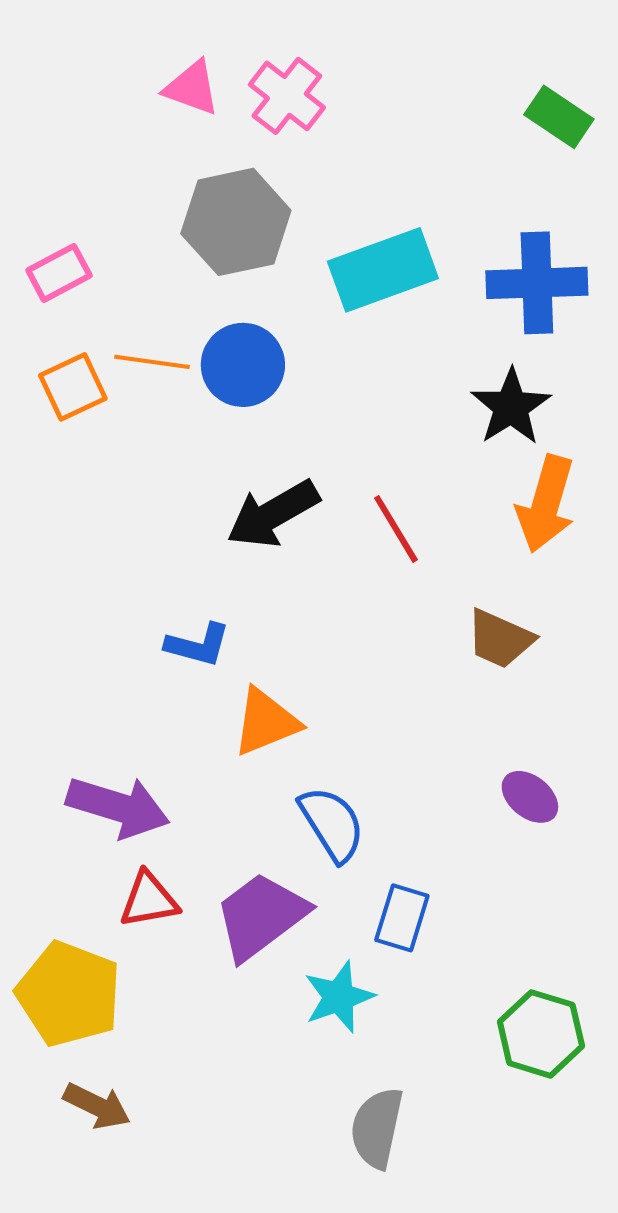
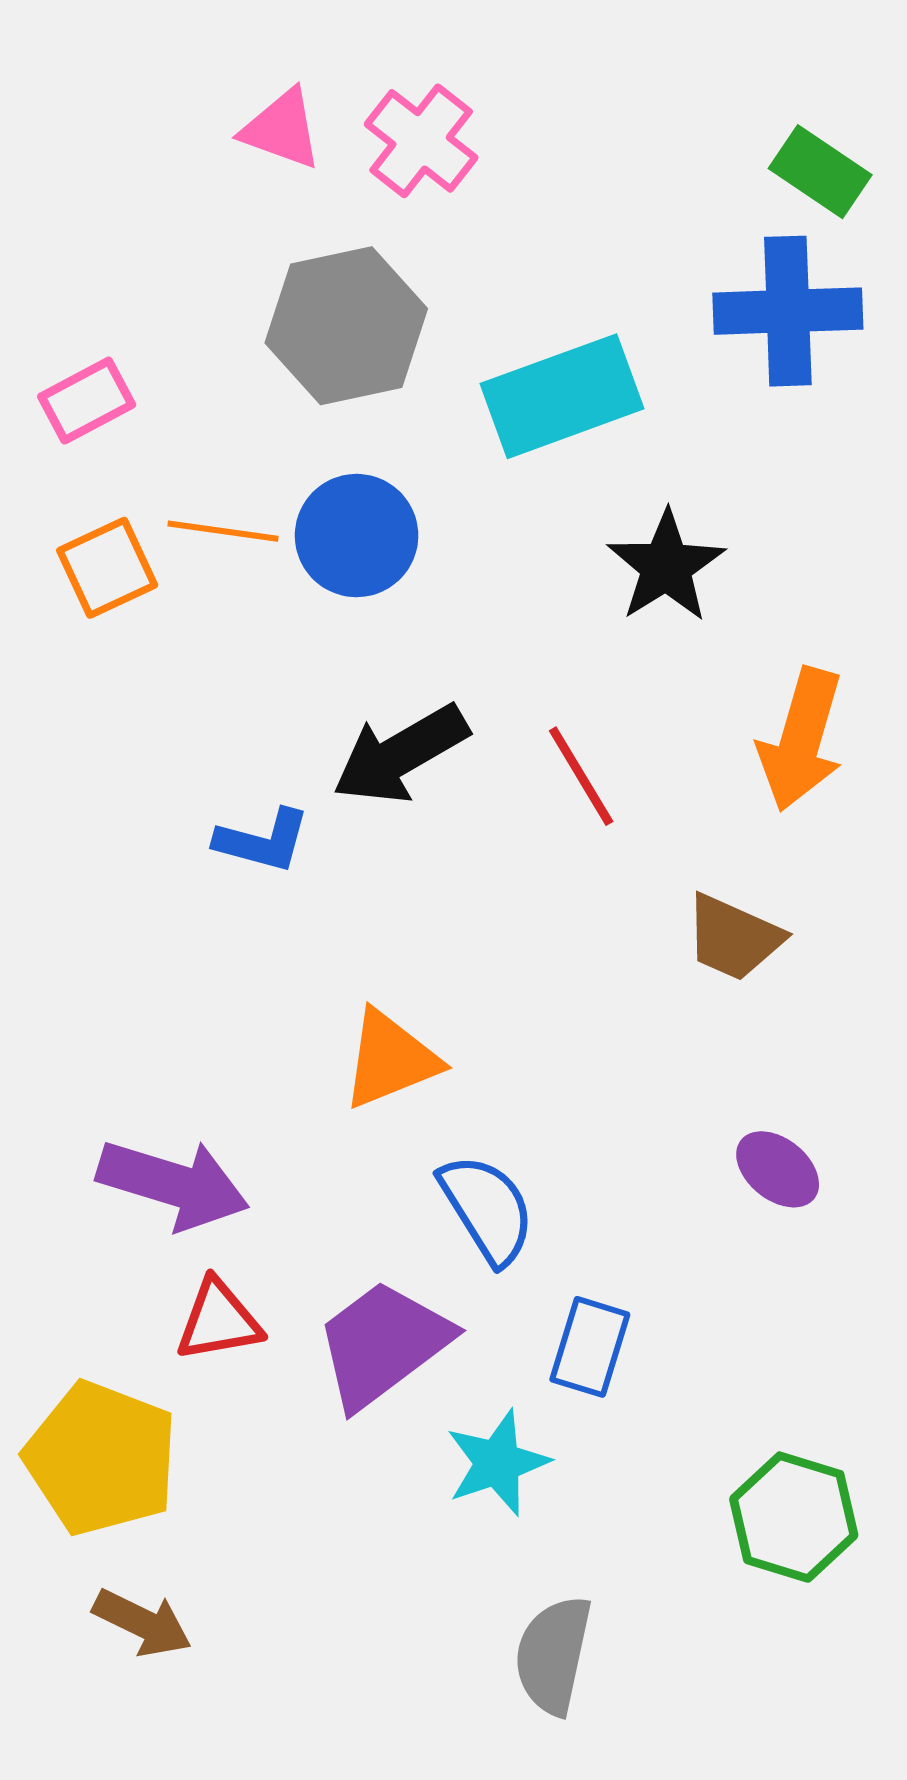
blue cross: (537, 283) -> (788, 311), moved
black star: (511, 407) -> (666, 566), moved
blue L-shape: (198, 645) -> (263, 841), moved

